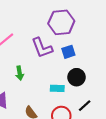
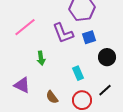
black circle: (77, 77) -> (107, 57), moved
cyan rectangle: (57, 88) -> (78, 73), turned 64

